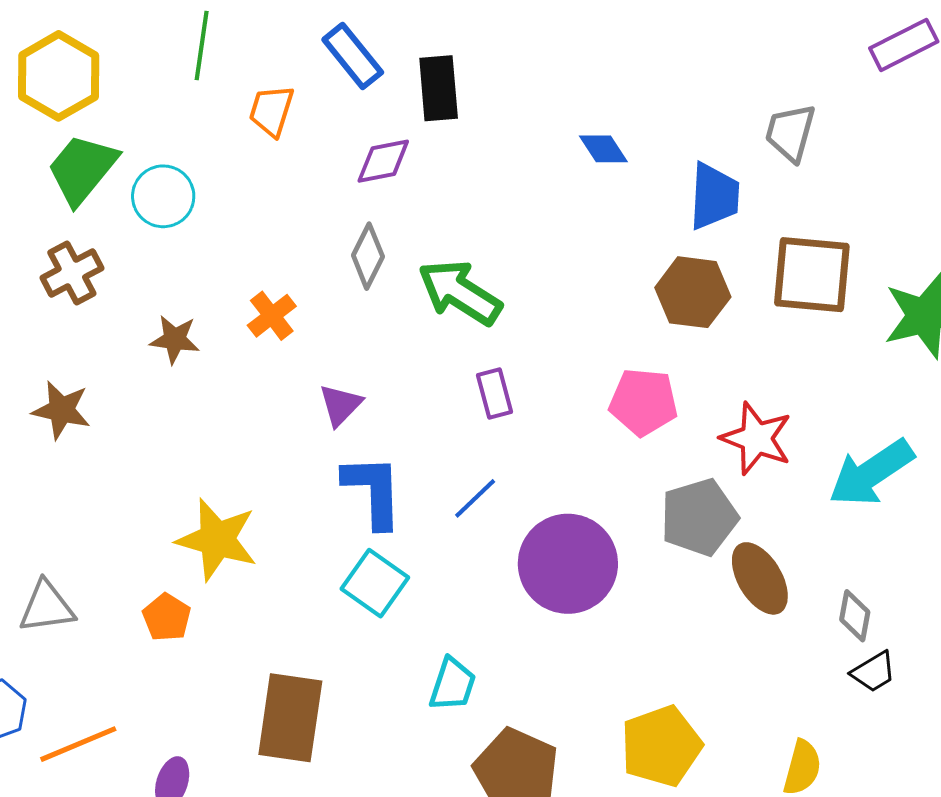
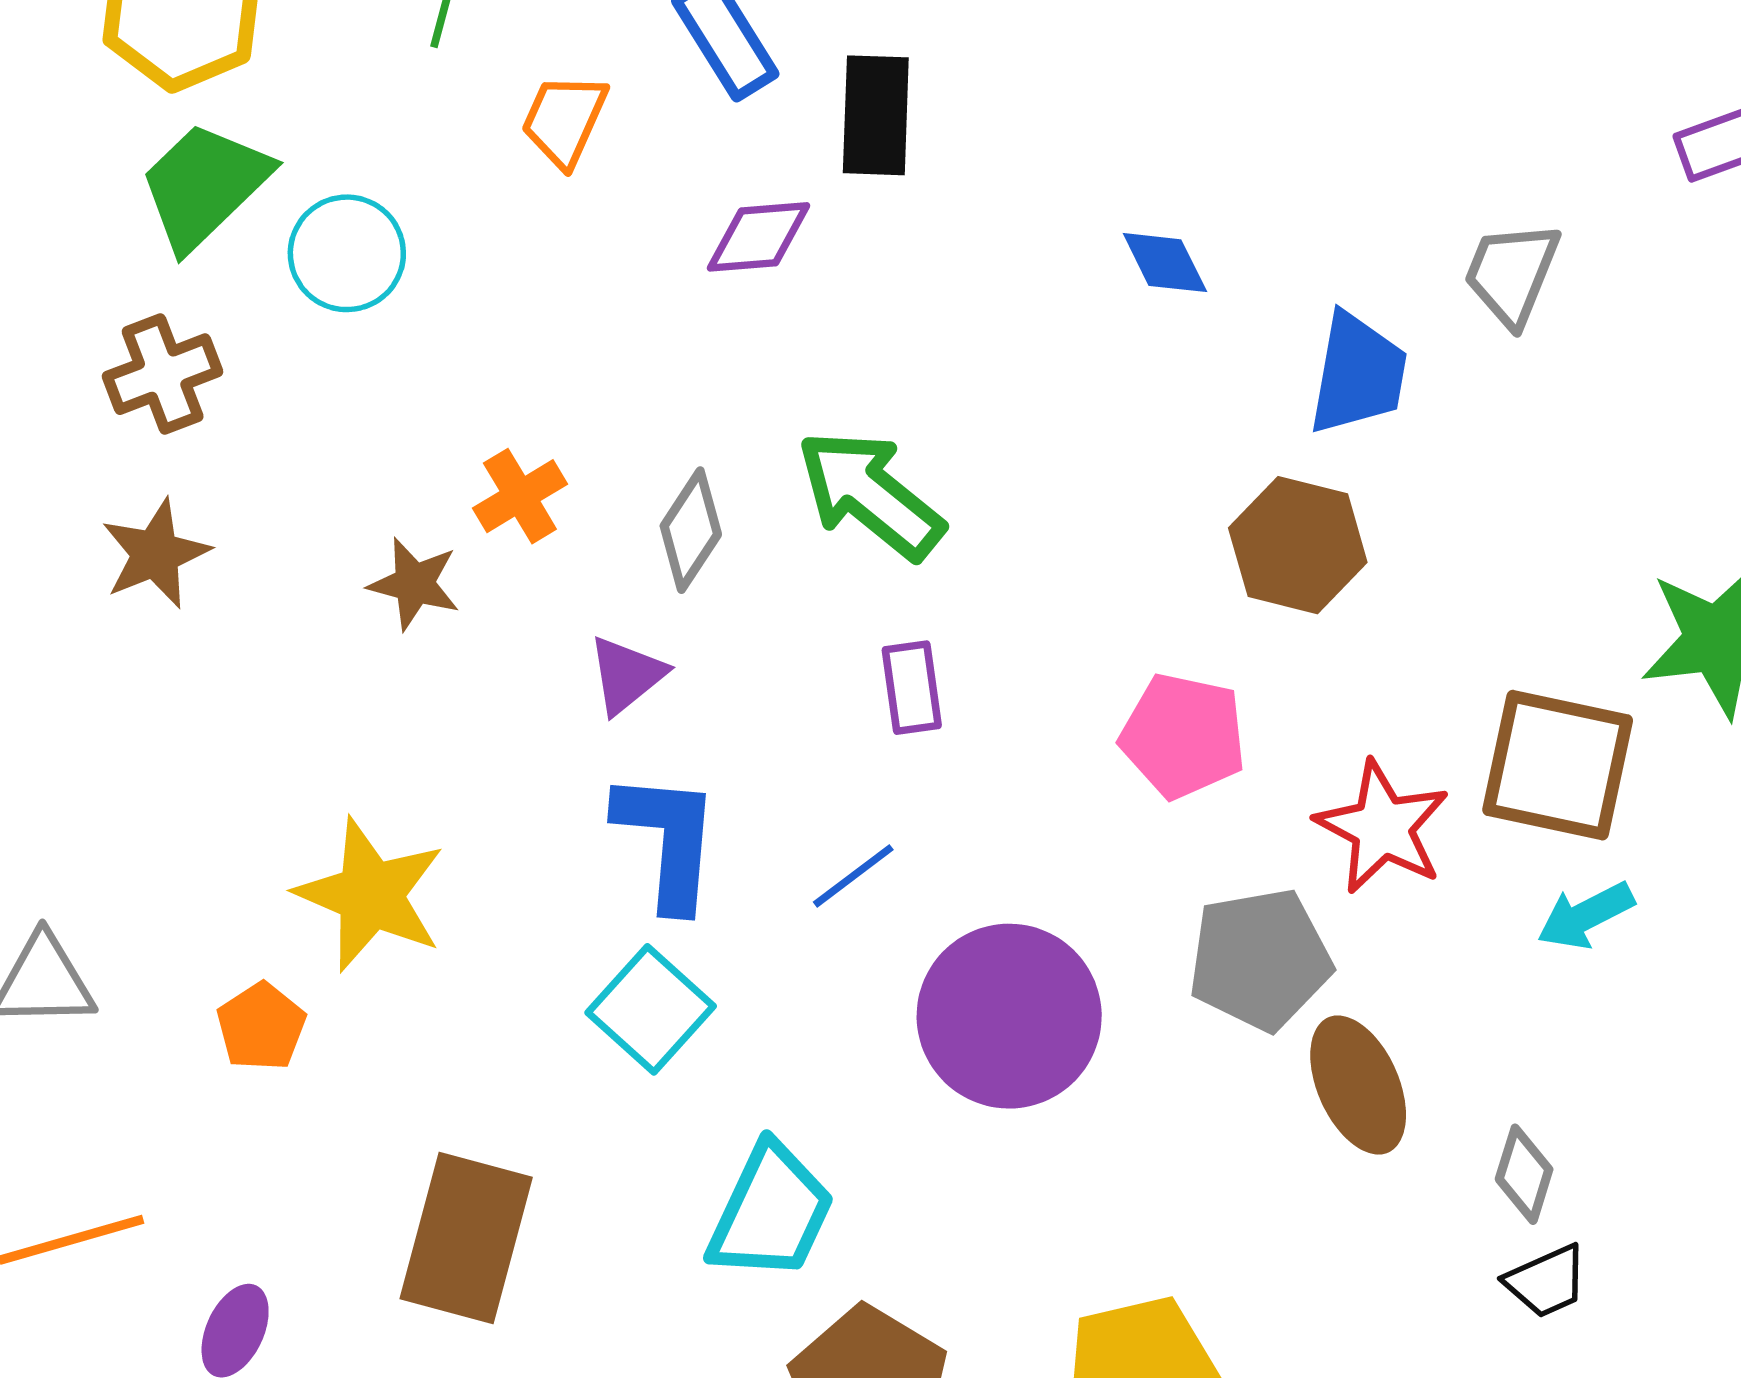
gray diamond: (368, 256) -> (691, 530), moved
brown square: (812, 275) -> (1558, 765), moved
brown star: (175, 339) -> (414, 584), moved
brown star: (61, 410) -> (155, 554), moved, turned 30
cyan arrow: (871, 473) -> (1586, 916), size x0.6
cyan trapezoid: (452, 684) -> (771, 1212), size x1.4

